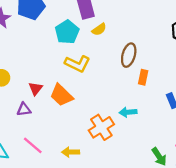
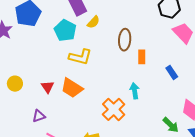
purple triangle: (24, 109) -> (39, 116), moved
cyan arrow: (128, 112) -> (135, 91), turned 98

